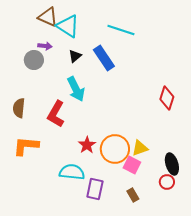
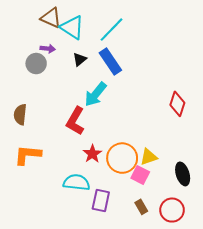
cyan line: (121, 30) -> (111, 30), moved, turned -64
cyan arrow: (76, 89) -> (96, 94), moved, turned 65
red L-shape: (56, 114) -> (75, 121), moved
red circle: (167, 182) -> (172, 210), moved, size x1.5

